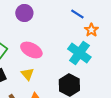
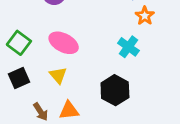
cyan cross: (79, 53) -> (128, 47), size x0.7

